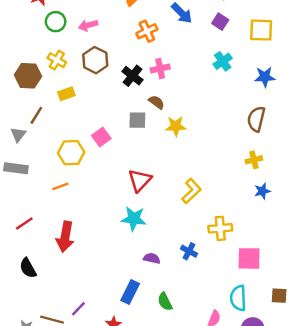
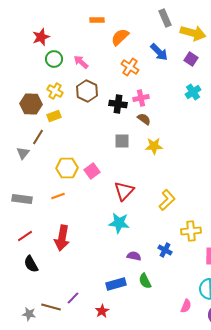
pink arrow: (88, 25) -> (81, 62), turned 56
orange cross: (147, 31) -> (130, 67), turned -30
black cross: (132, 76) -> (118, 104), turned -30
yellow rectangle: (66, 94) -> (54, 116), moved
brown semicircle: (157, 102) -> (144, 119), moved
pink square: (101, 137) -> (92, 171), moved
gray rectangle: (16, 168) -> (22, 199), moved
red line: (24, 224) -> (25, 236), moved
blue rectangle: (130, 292) -> (116, 284), turned 48
green semicircle: (165, 302) -> (145, 281), moved

